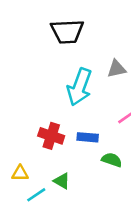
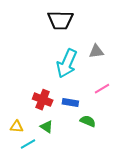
green triangle: (62, 181) -> (47, 127), moved

